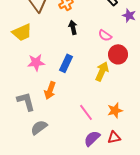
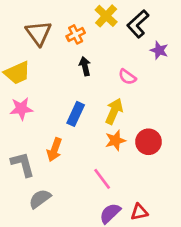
red circle: (118, 54) -> (148, 142), moved
pink star: (36, 62) -> (21, 109), moved
yellow arrow: (102, 71) -> (114, 111), moved
orange star: (115, 110) -> (115, 140), moved

